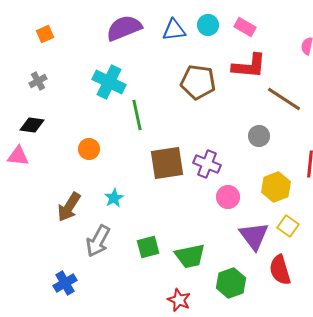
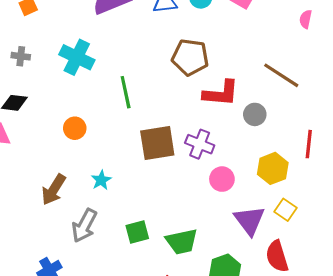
red L-shape: (249, 66) -> (221, 93), moved
gray cross: (38, 81) -> (21, 56), turned 36
cyan cross: (109, 82) -> (77, 57), moved

